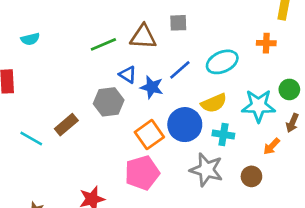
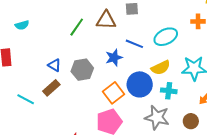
green line: (103, 44) -> (77, 27), turned -30
blue line: (180, 70) -> (134, 44), turned 66
blue triangle: (128, 75) -> (54, 65), moved
blue star: (152, 87) -> (114, 58), turned -30

